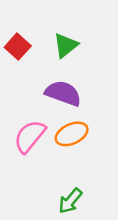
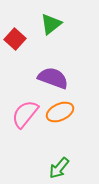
green triangle: (66, 45) -> (51, 24), moved

